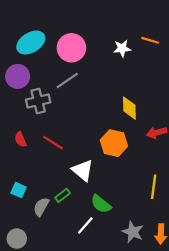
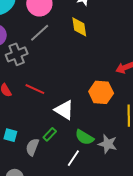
yellow diamond: (129, 108) -> (79, 27), moved
orange hexagon: (114, 143) -> (101, 92), moved
gray star: (133, 232) -> (108, 144), moved

